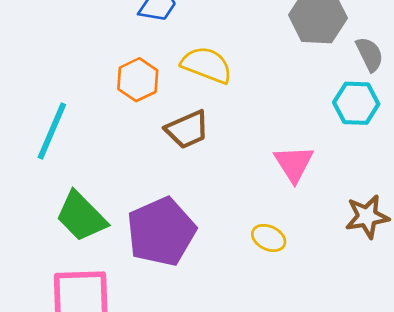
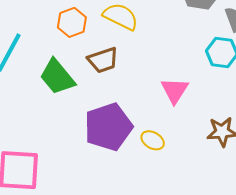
green trapezoid: (81, 216) -> (57, 77), moved
purple pentagon: (161, 232) -> (108, 127), moved

